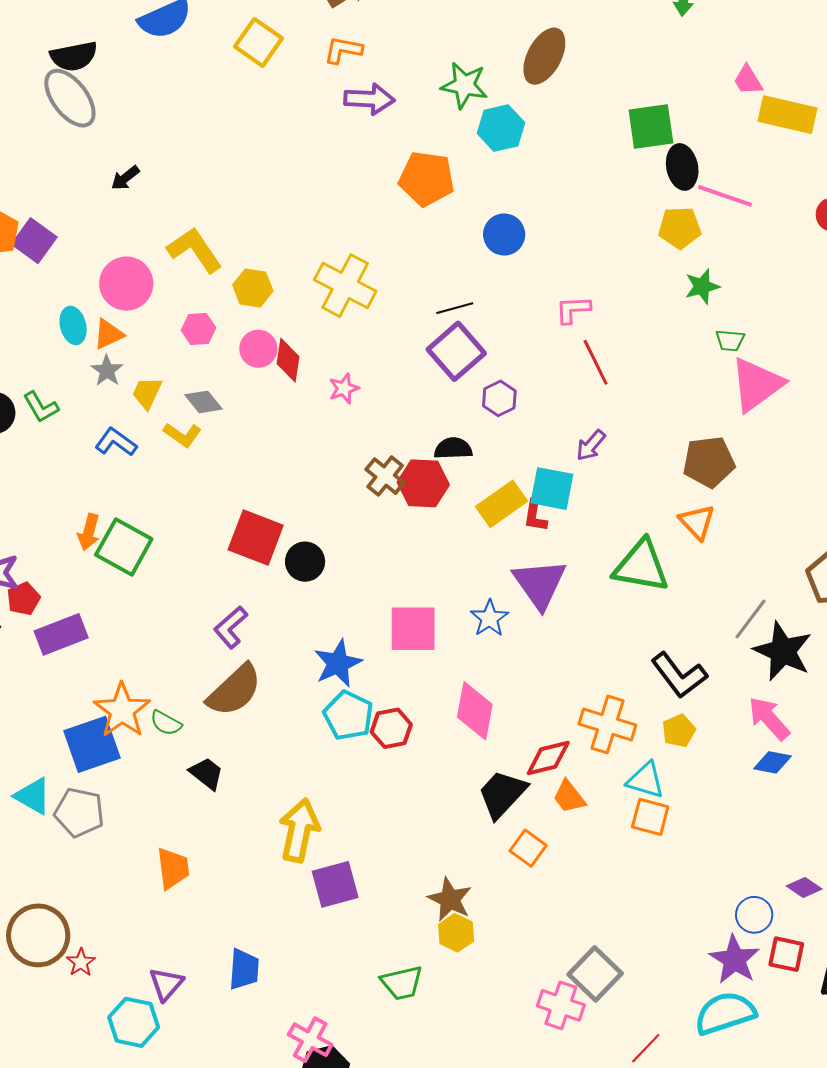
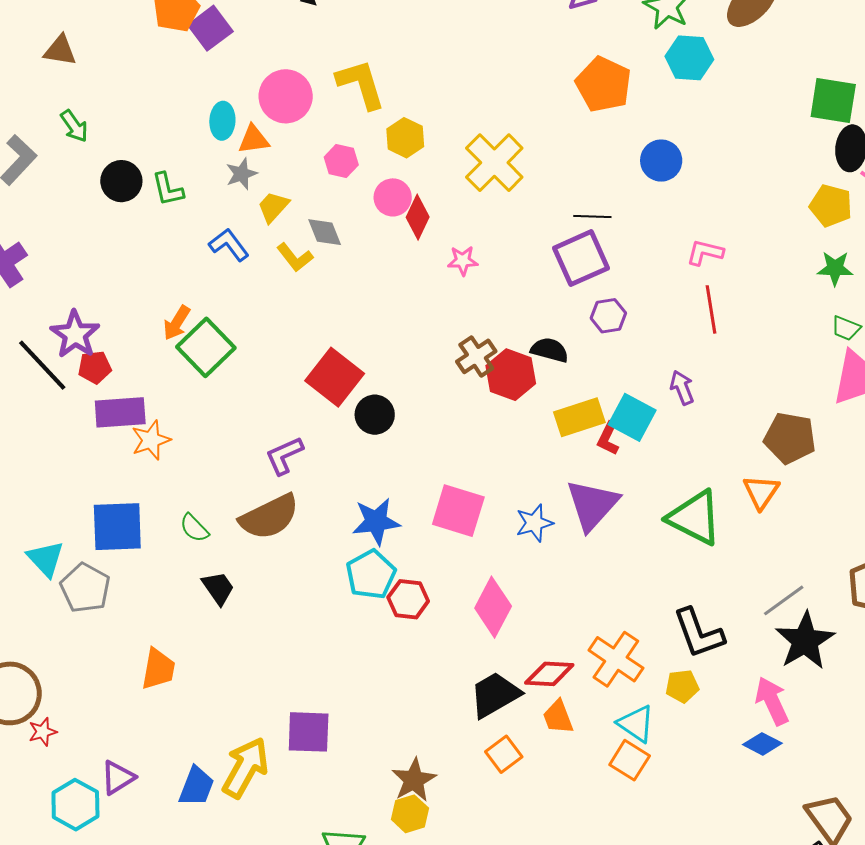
purple arrow: (591, 445) -> (682, 388), turned 100
orange star: (122, 710) -> (151, 440), moved, size x0.7
yellow arrow: (299, 830) -> (245, 768), moved

